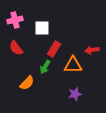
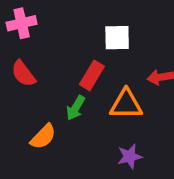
white square: (42, 28) -> (117, 38), moved

